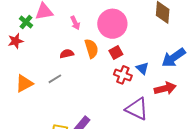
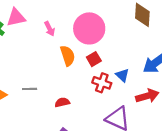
red semicircle: (67, 54) -> (62, 102), moved
gray line: (55, 79) -> (30, 89), turned 32

